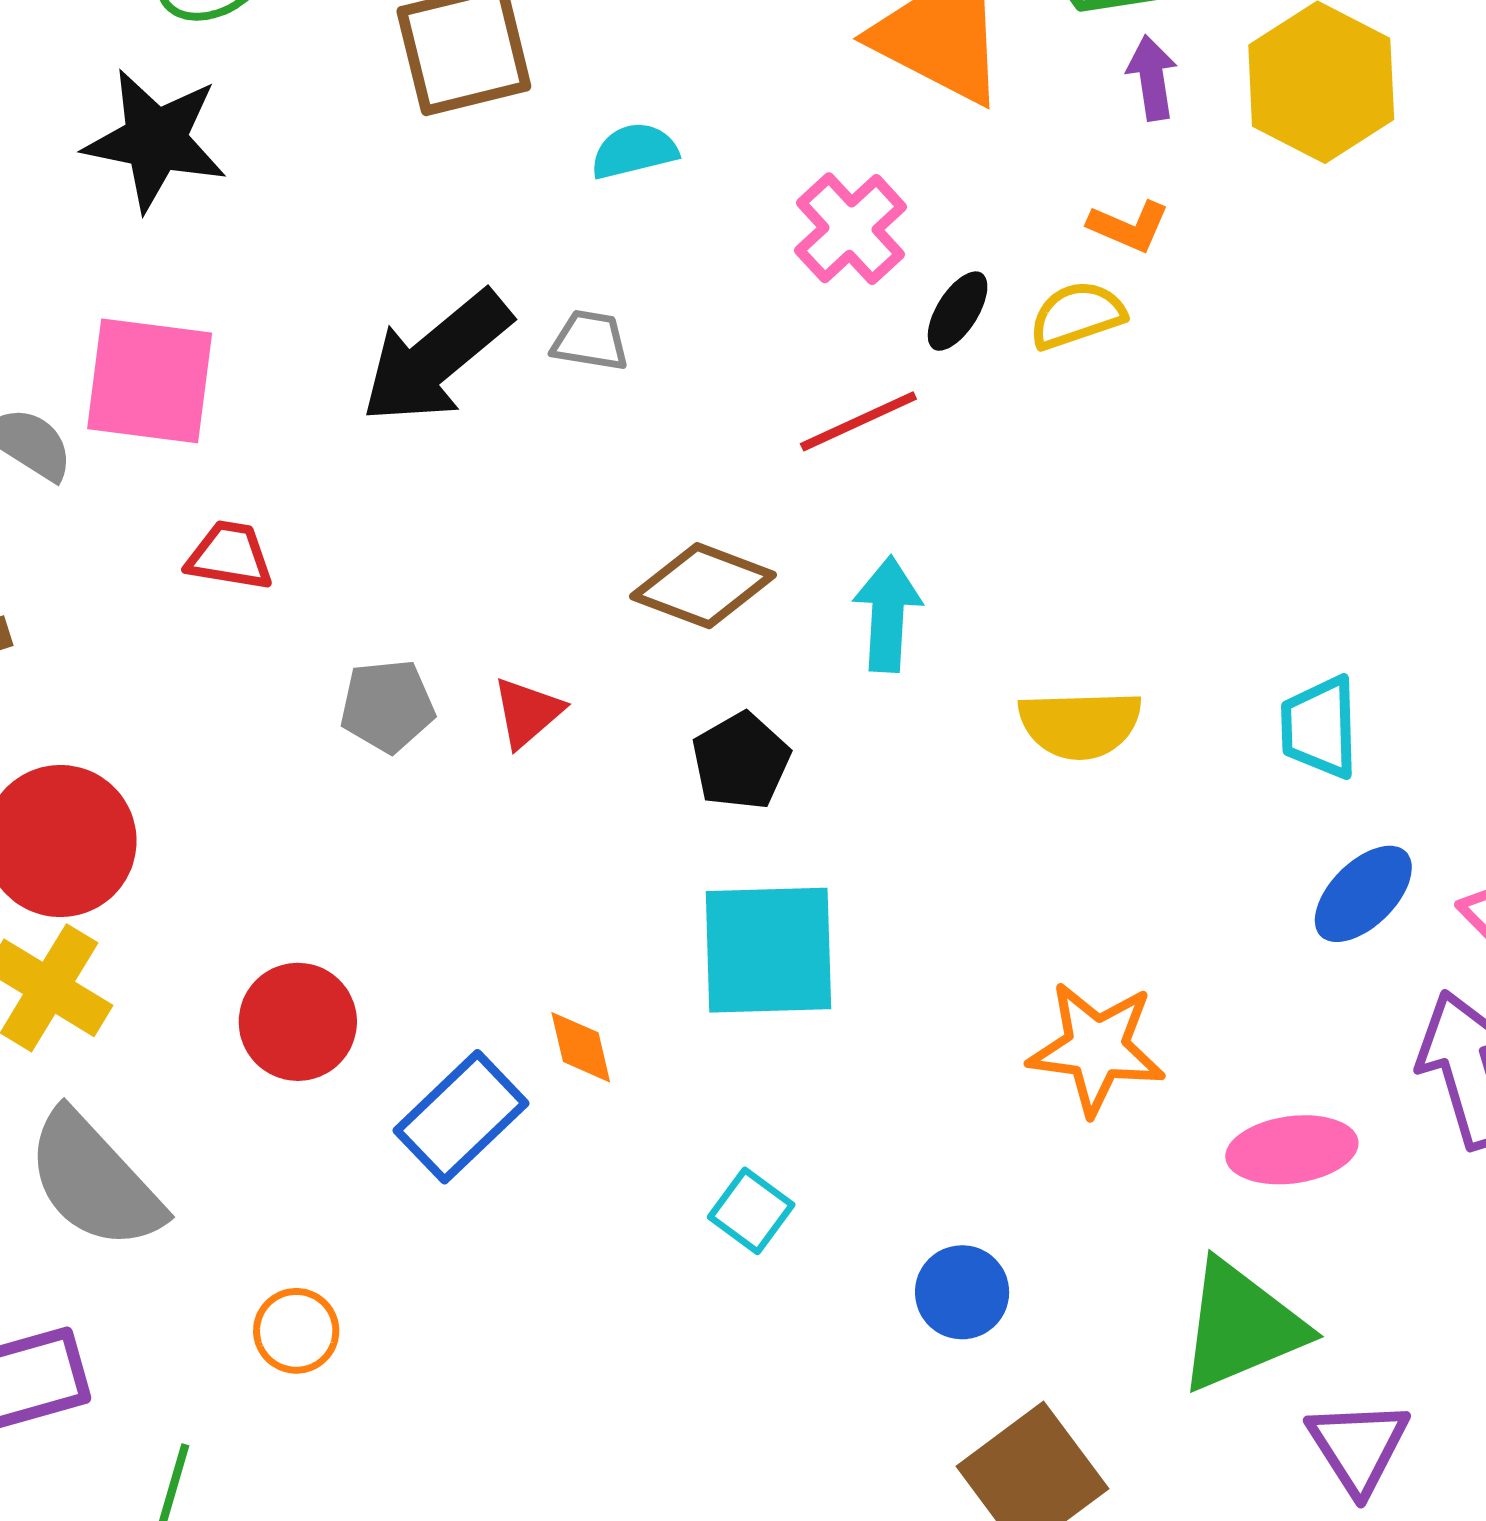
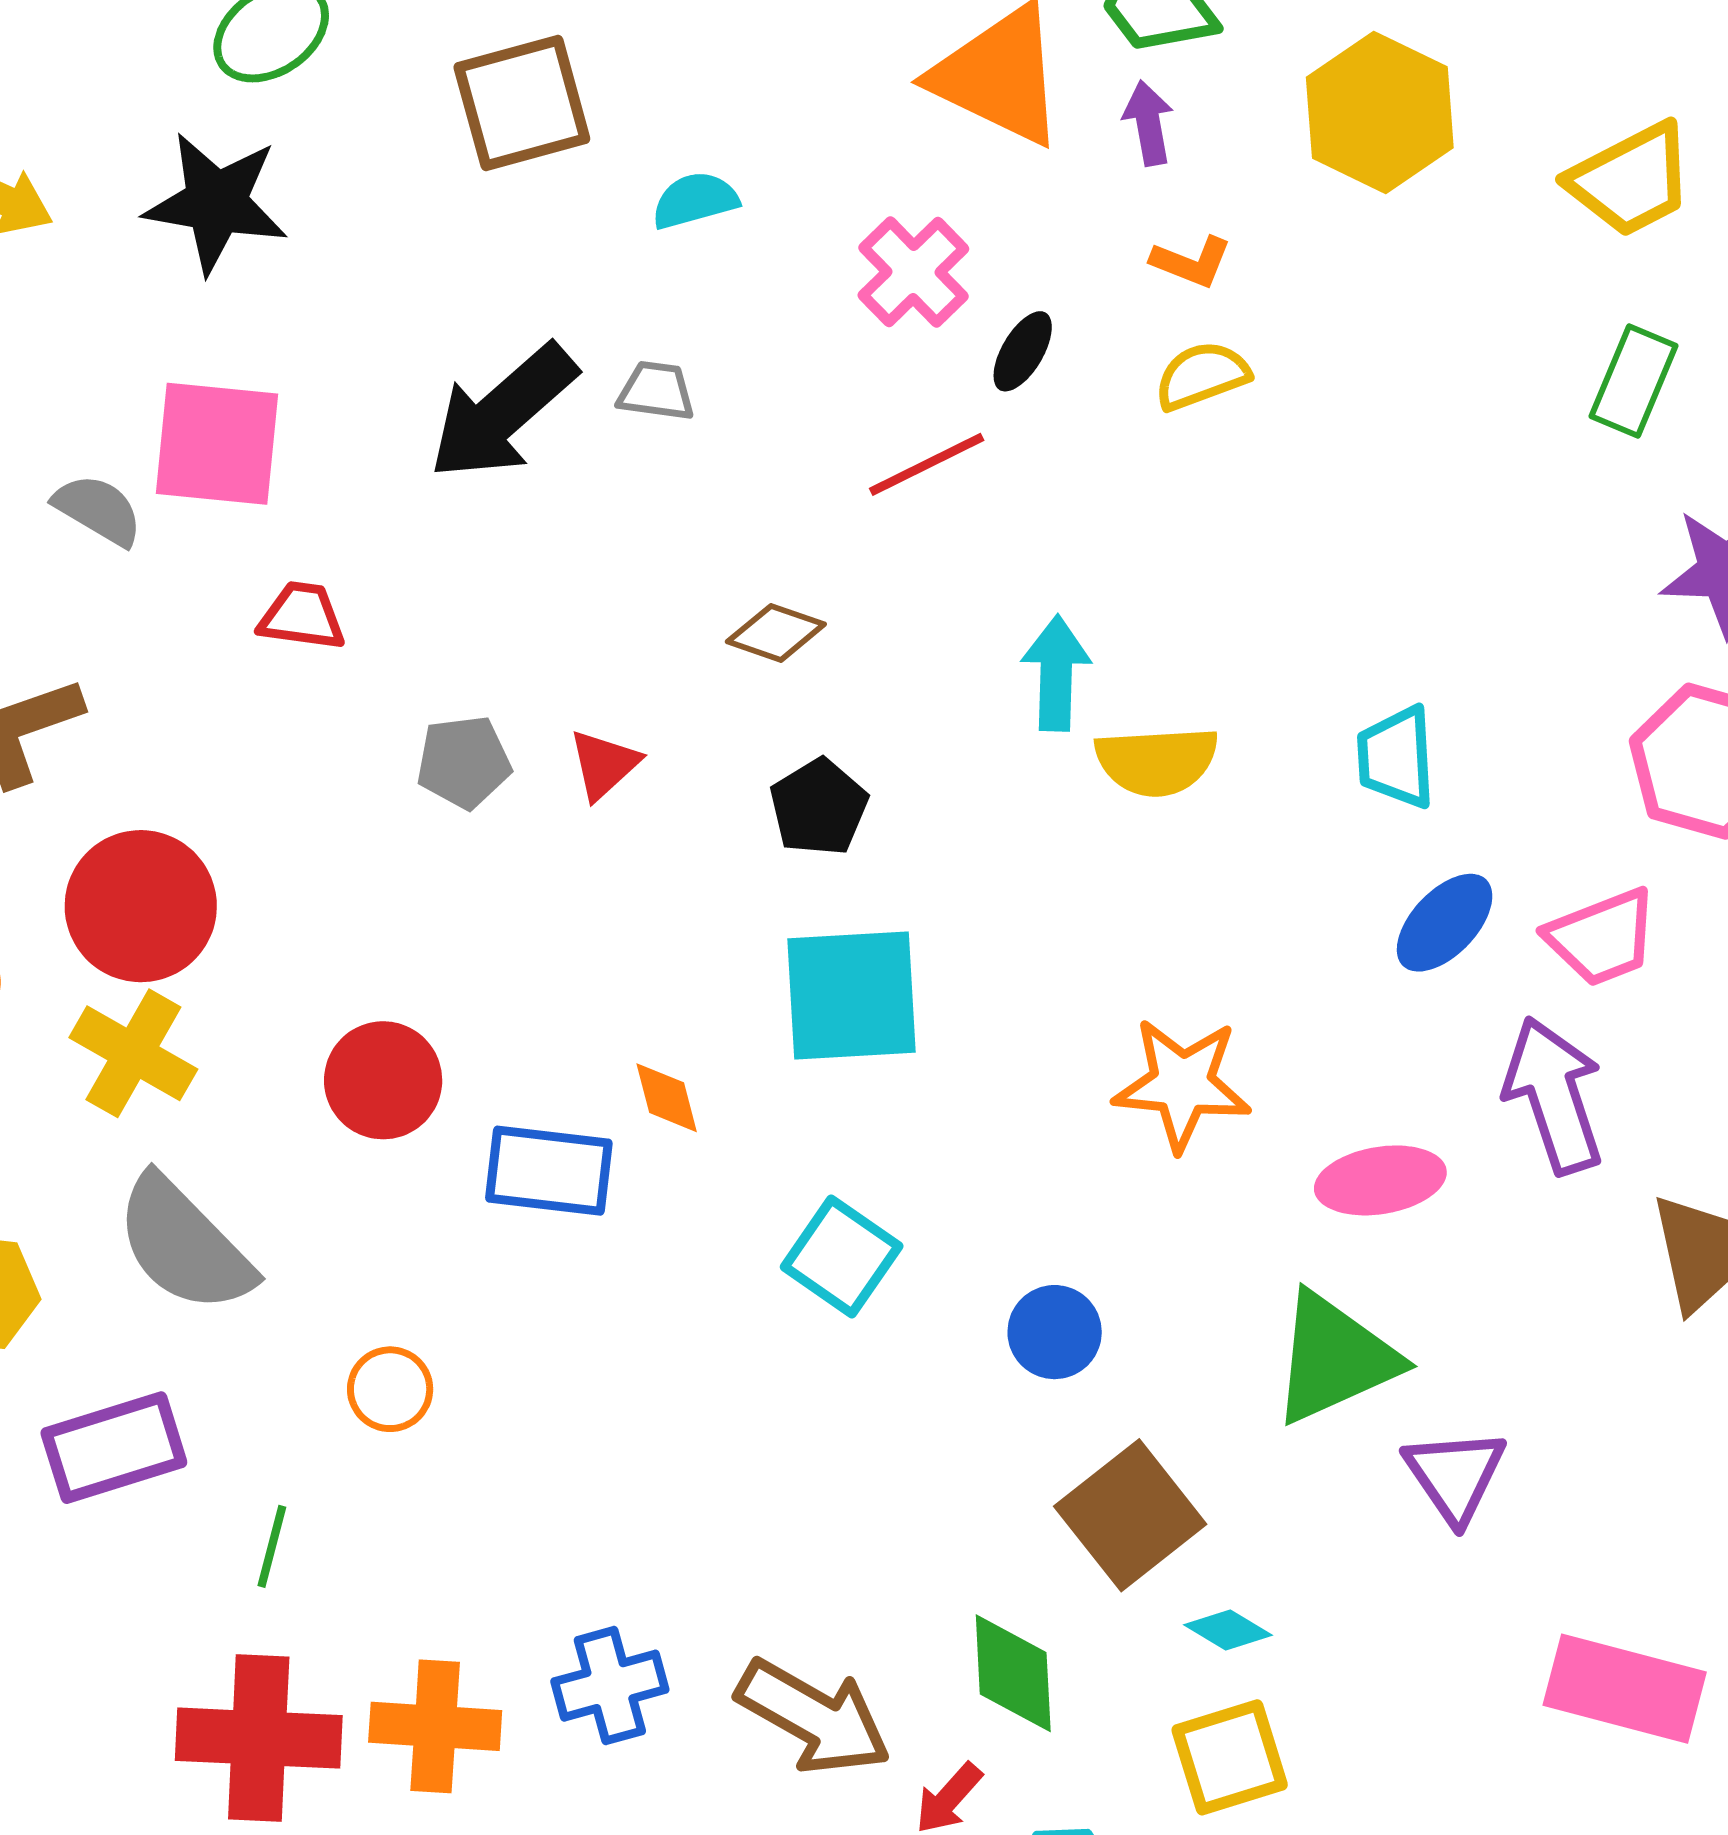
purple arrow: (1152, 78) -> (1148, 123), moved
yellow semicircle: (1077, 315) -> (1202, 376), moved
brown diamond: (703, 586) -> (776, 633), size x0.7
cyan arrow: (888, 614) -> (1056, 673), moved
blue rectangle: (461, 1117) -> (549, 1171), turned 52
cyan square: (751, 1211) -> (842, 1257), size x1.4

